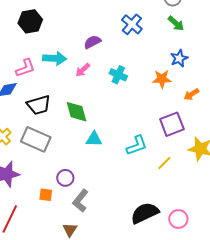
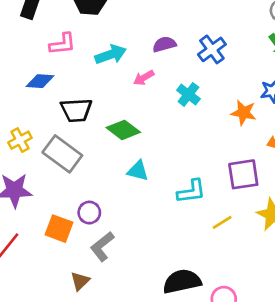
blue cross: (132, 24) -> (212, 49), moved
cyan arrow: (55, 58) -> (111, 54), turned -35
pink L-shape: (25, 68) -> (62, 44), moved
green diamond: (76, 112) -> (123, 130), turned -50
orange square: (46, 195) -> (59, 229), size x1.5

